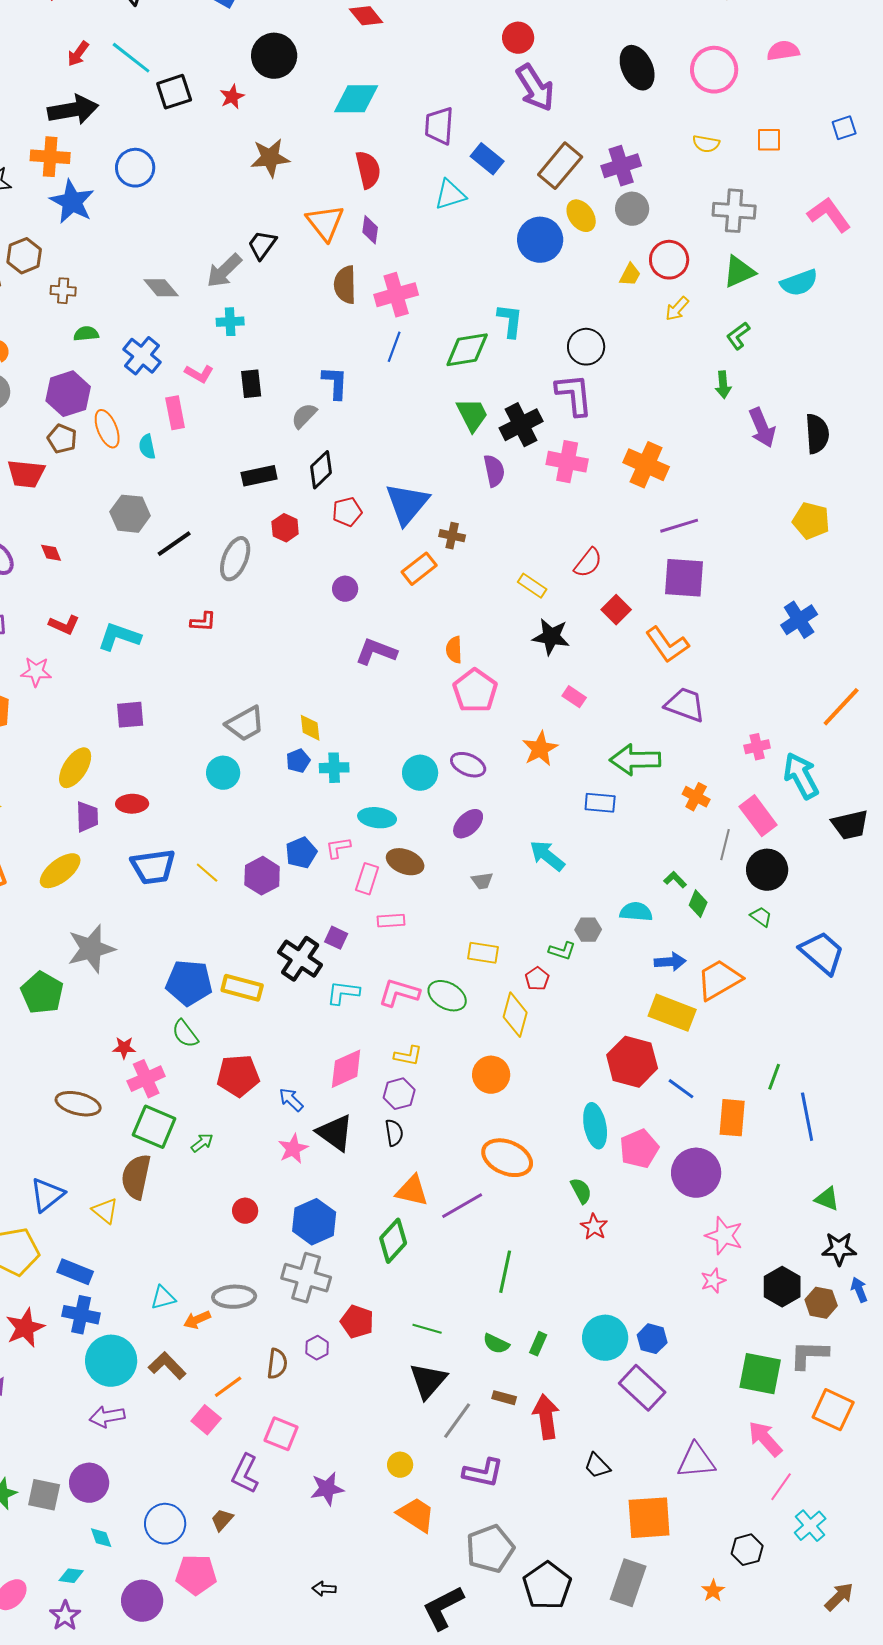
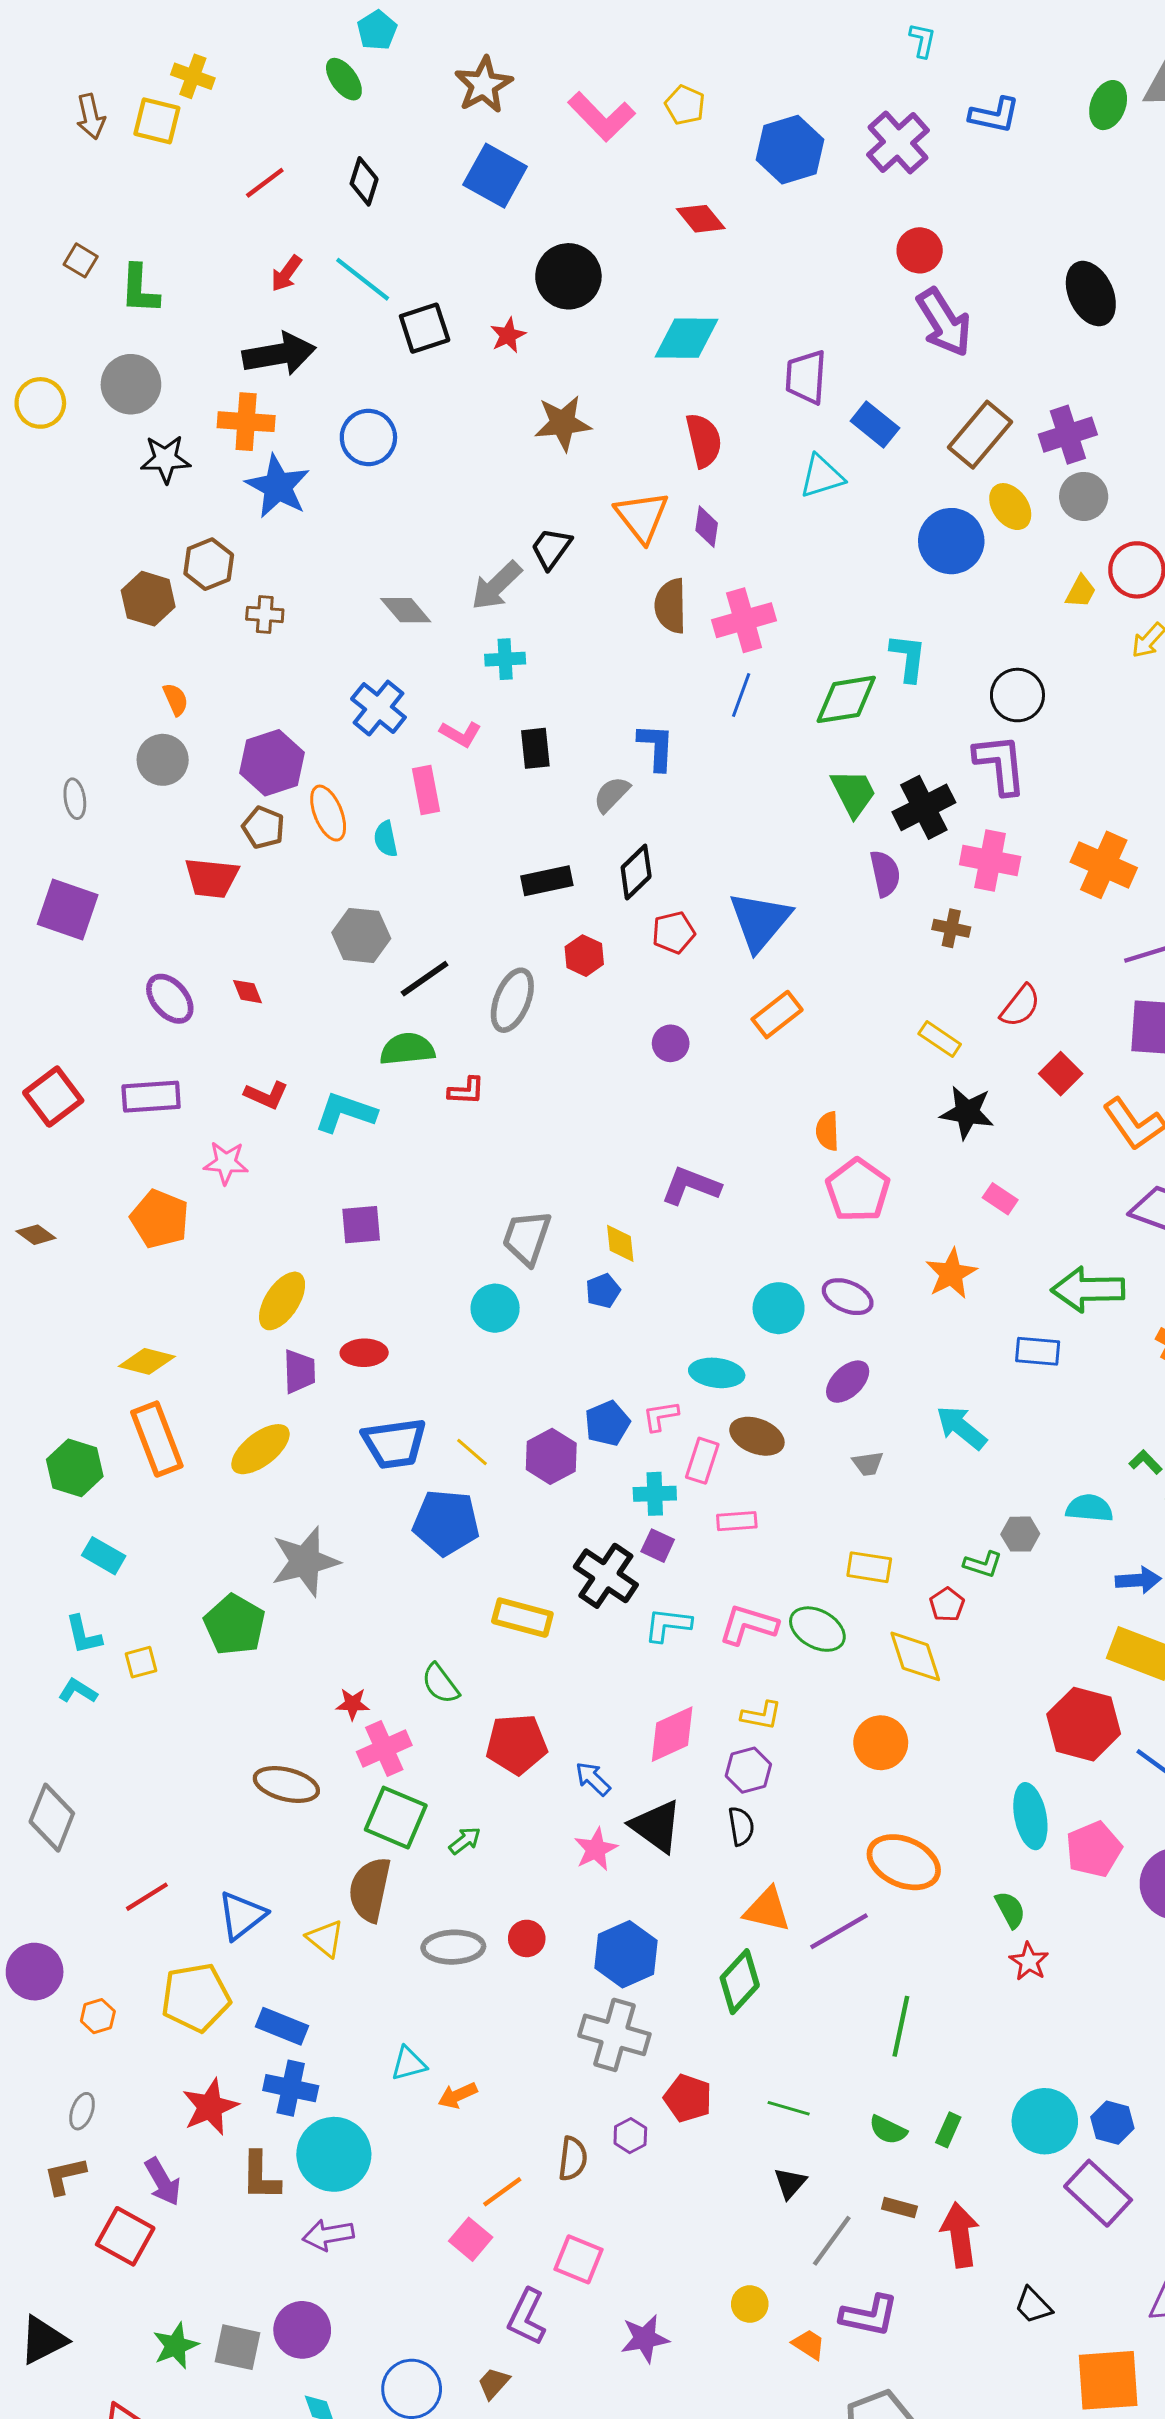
green semicircle: (86, 334) -> (407, 1049), moved, size x1.5
brown cross: (452, 536) -> (951, 928), moved
purple L-shape: (376, 652) -> (691, 1186), moved
gray trapezoid: (245, 724) -> (527, 1238), turned 138
cyan cross: (334, 768) -> (655, 1494), moved
blue pentagon: (189, 983) -> (446, 1523), moved
yellow diamond: (515, 1015) -> (915, 1656), turned -33
gray ellipse: (234, 1297) -> (453, 1947), moved
brown L-shape: (167, 1366) -> (260, 2176), moved, turned -135
black triangle: (428, 1381) -> (790, 2183), size x0.6
orange trapezoid: (416, 1515) -> (809, 2344), moved, size x0.6

